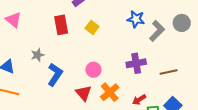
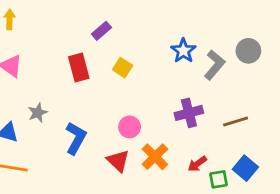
blue star: (136, 19) -> (183, 51), turned 30
gray star: (38, 55) -> (38, 113), moved

